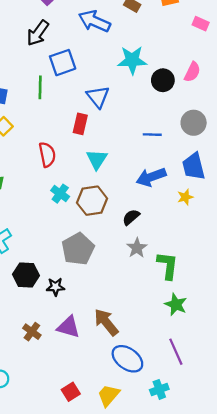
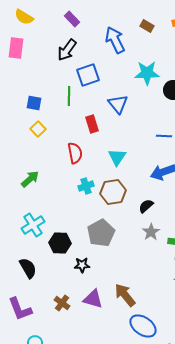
blue arrow: (94, 21) -> (115, 40), turned 40
red rectangle: (80, 124) -> (92, 124), moved, turned -30
cyan cross: (60, 194) -> (86, 186), turned 35
black hexagon: (26, 275) -> (60, 243), moved

